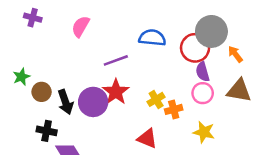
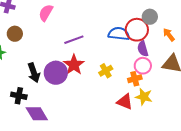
gray circle: (211, 31) -> (150, 17), size x0.6
blue semicircle: (152, 38) -> (119, 34), moved
brown circle: (42, 92) -> (15, 34), moved
orange cross: (174, 109) -> (135, 79), moved
red triangle: (147, 138) -> (125, 102), moved

